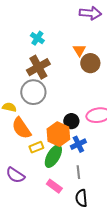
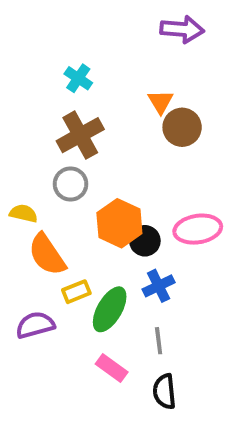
gray circle: (33, 92) -> (70, 184), size x0.7
orange hexagon: (58, 134) -> (119, 223), moved
purple semicircle: (15, 175) -> (35, 325), moved, turned 132

